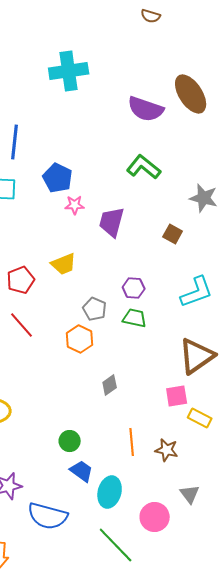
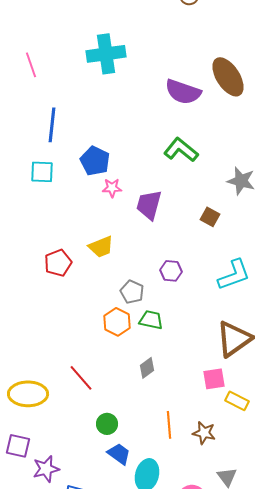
green trapezoid: (135, 318) -> (151, 320), moved
red line: (22, 325) -> (81, 378), moved

